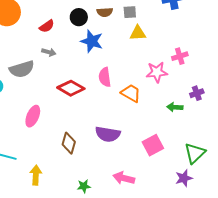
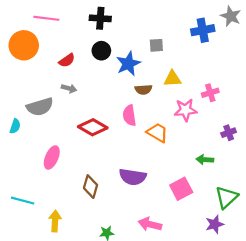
brown semicircle: (105, 12) -> (143, 90), moved
yellow triangle: (138, 33) -> (173, 79), moved
blue star: (92, 41) -> (128, 64), moved, turned 30
green arrow: (175, 107) -> (205, 160), moved

